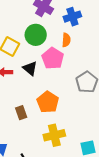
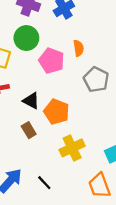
orange semicircle: (66, 40) -> (79, 48), moved
black triangle: (30, 68) -> (31, 101), moved

